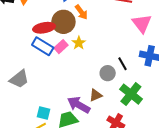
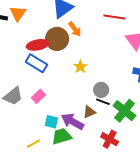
yellow star: (79, 43) -> (80, 67), moved
pink rectangle: (61, 47) -> (38, 96), moved
black line: (122, 64) -> (103, 102), moved, turned -40
cyan square: (43, 113) -> (51, 122), moved

